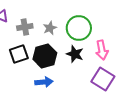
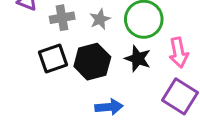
blue arrow: (44, 82) -> (109, 107), moved

